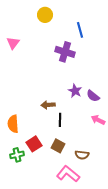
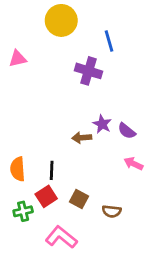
yellow circle: (45, 15) -> (61, 20), size x1.5
pink triangle: (13, 43) -> (18, 59), turned 40
brown arrow: (48, 105) -> (82, 138), moved
black line: (60, 120) -> (52, 170), moved
pink L-shape: (68, 174) -> (61, 237), moved

